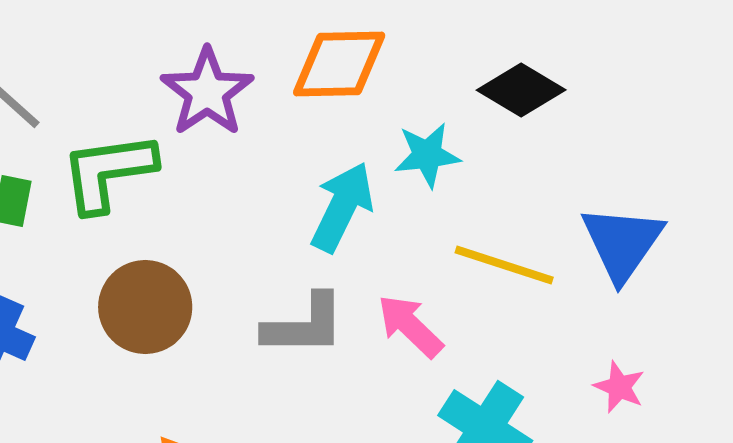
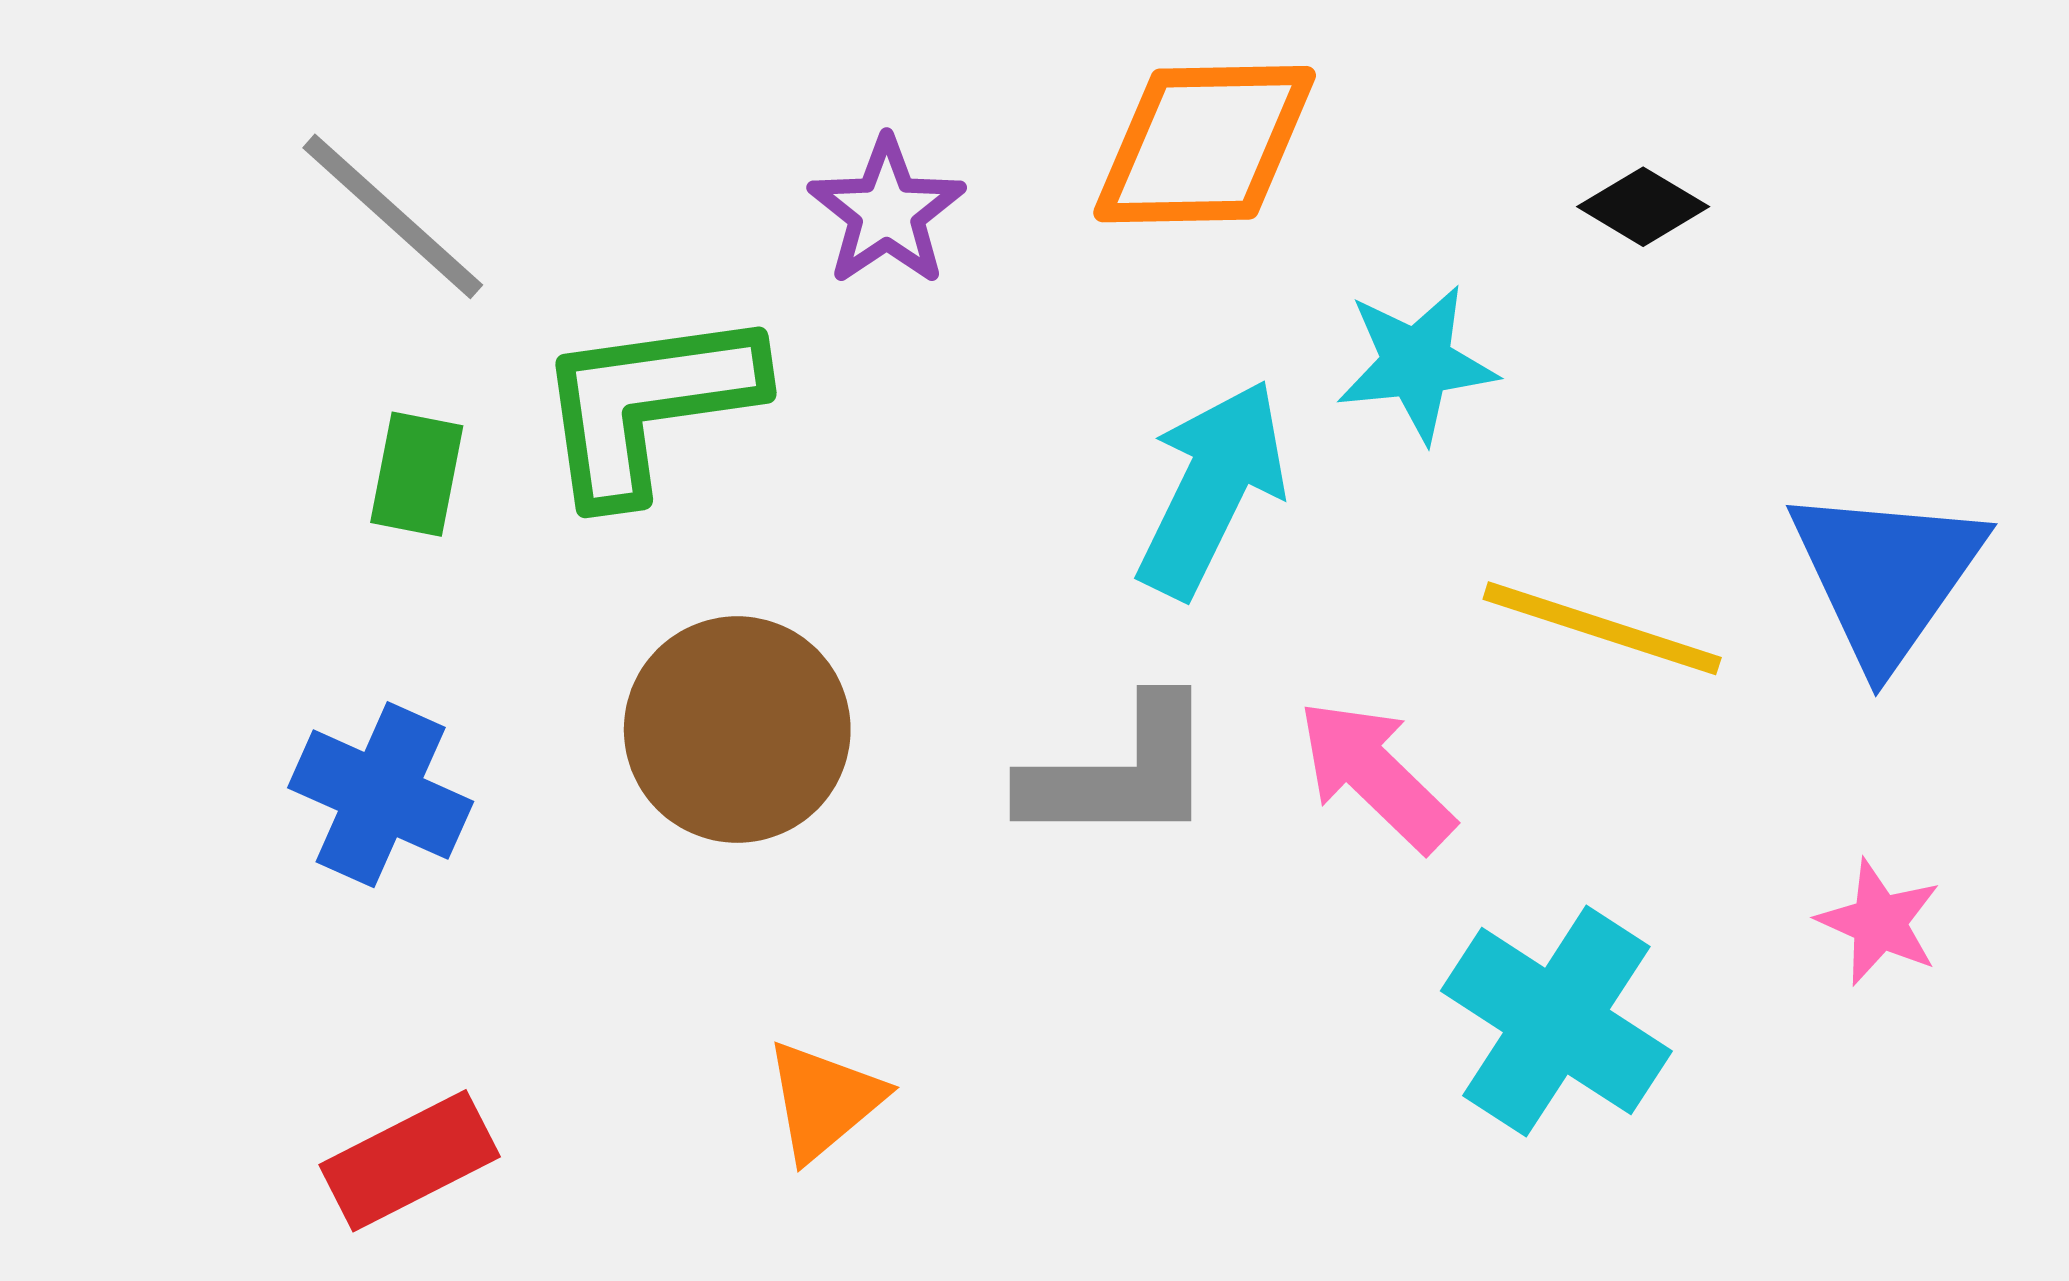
black diamond: (521, 90) -> (1643, 207), size x0.6
purple star: (207, 92) -> (887, 212), size x0.7

